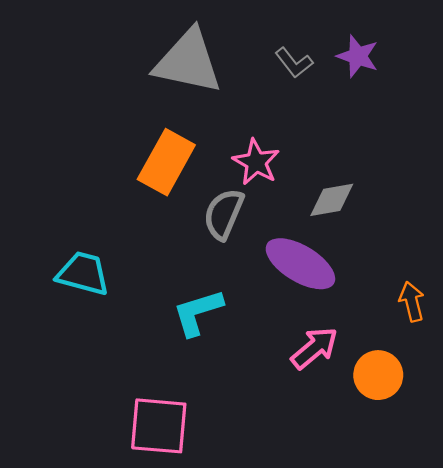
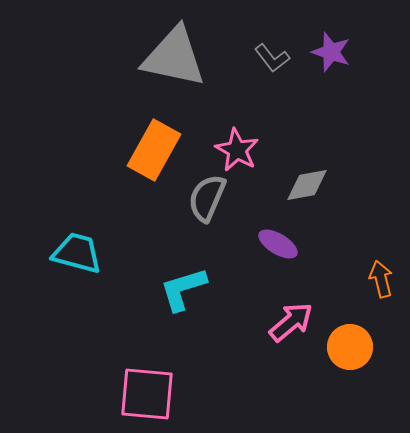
purple ellipse: (300, 264) -> (278, 244), size x0.6

